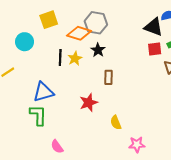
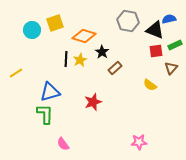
gray hexagon: (96, 23) -> (128, 21), moved
cyan circle: (25, 42) -> (32, 30), moved
brown rectangle: (108, 77) -> (115, 68), moved, turned 48
yellow semicircle: (116, 122) -> (150, 85), moved, turned -32

